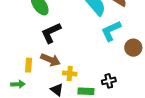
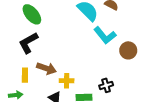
cyan L-shape: (111, 31) -> (105, 35), turned -100
black L-shape: (51, 33) -> (28, 43), moved

